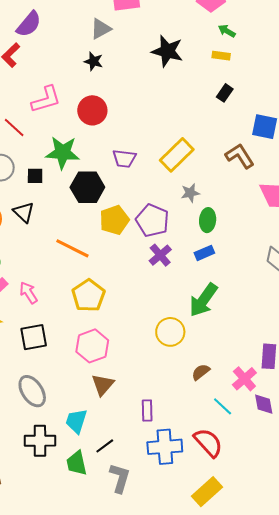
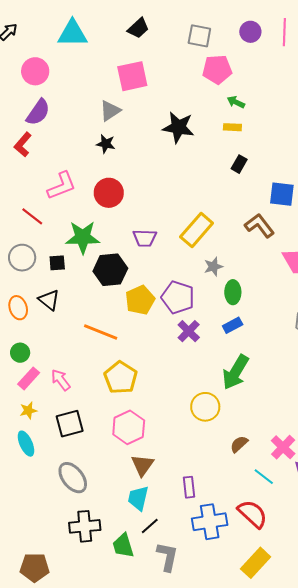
cyan trapezoid: (76, 421) -> (138, 498), moved

